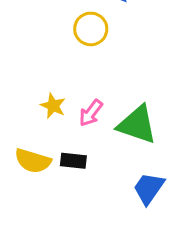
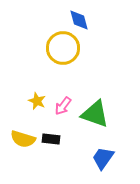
yellow circle: (91, 29) -> (63, 48), size x1.4

